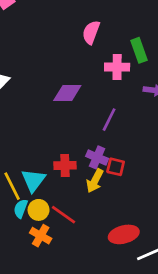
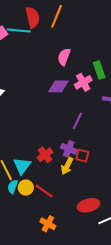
pink cross: (117, 67) -> (83, 82), turned -30
purple diamond: (67, 93) -> (58, 86), moved
red cross: (65, 165) -> (45, 155), turned -35
orange cross: (41, 236) -> (48, 224), moved

